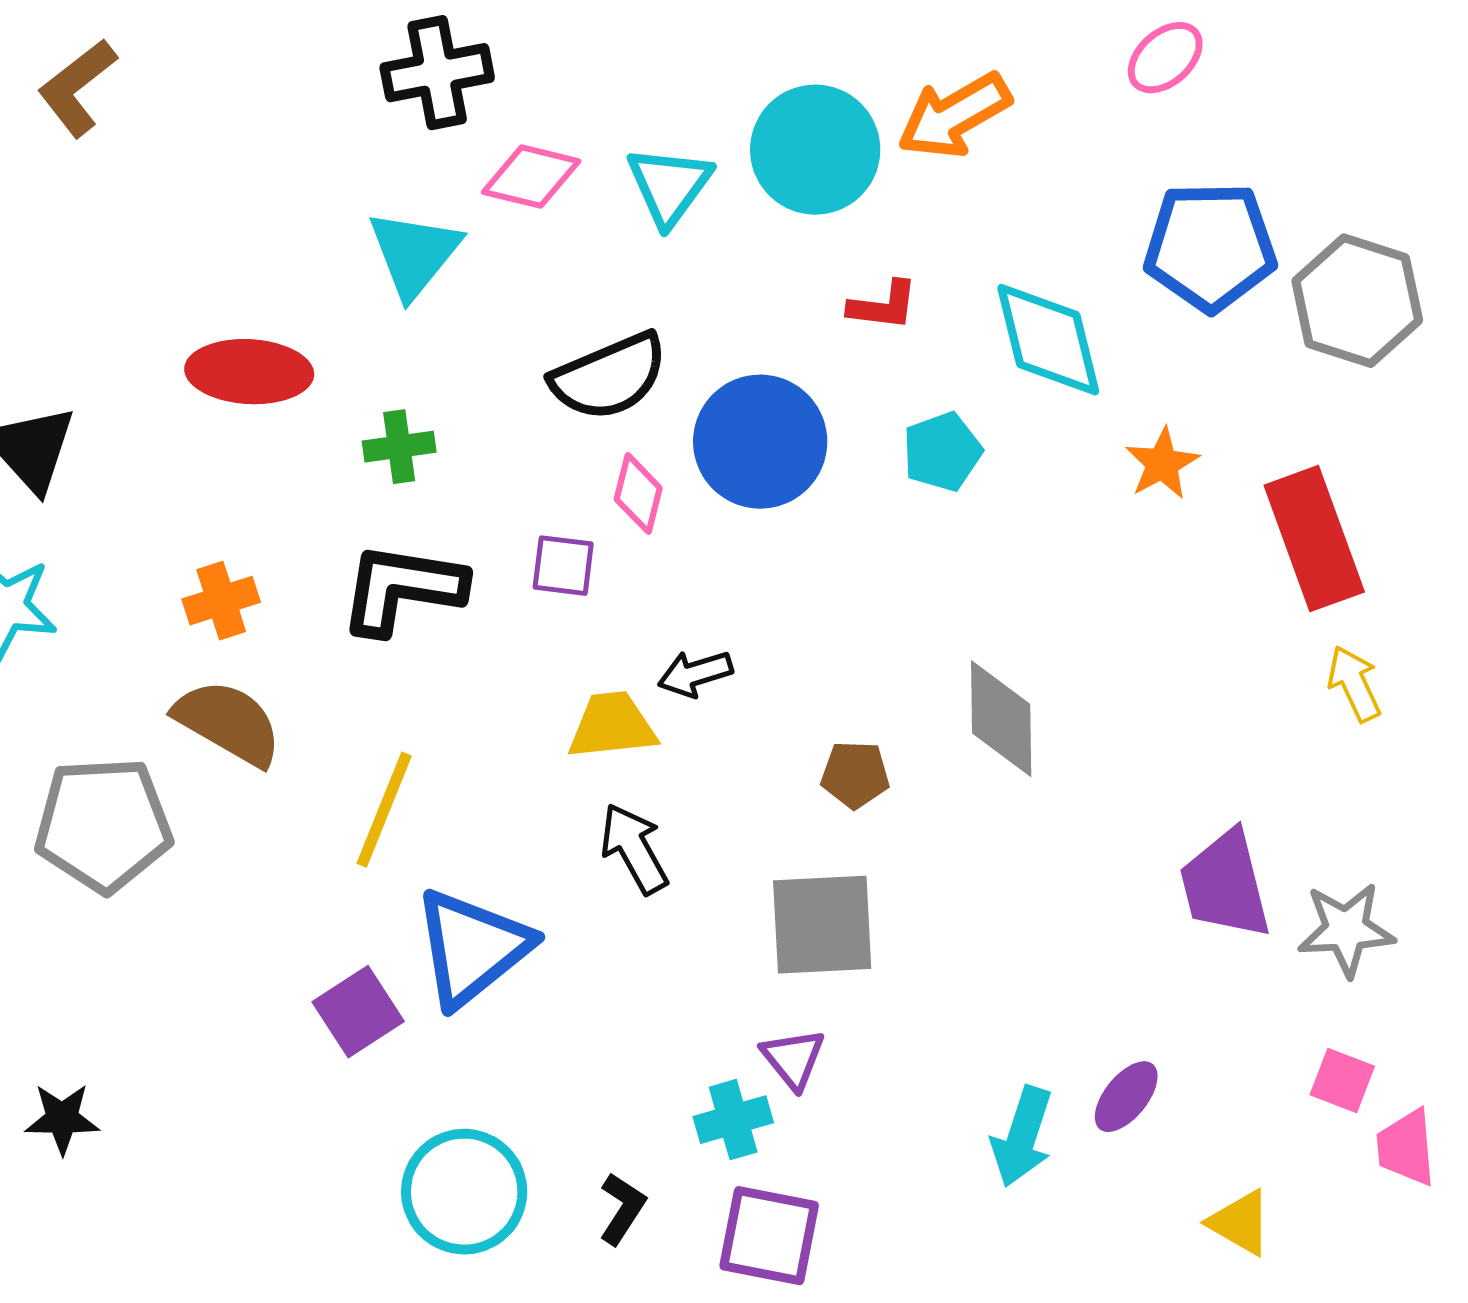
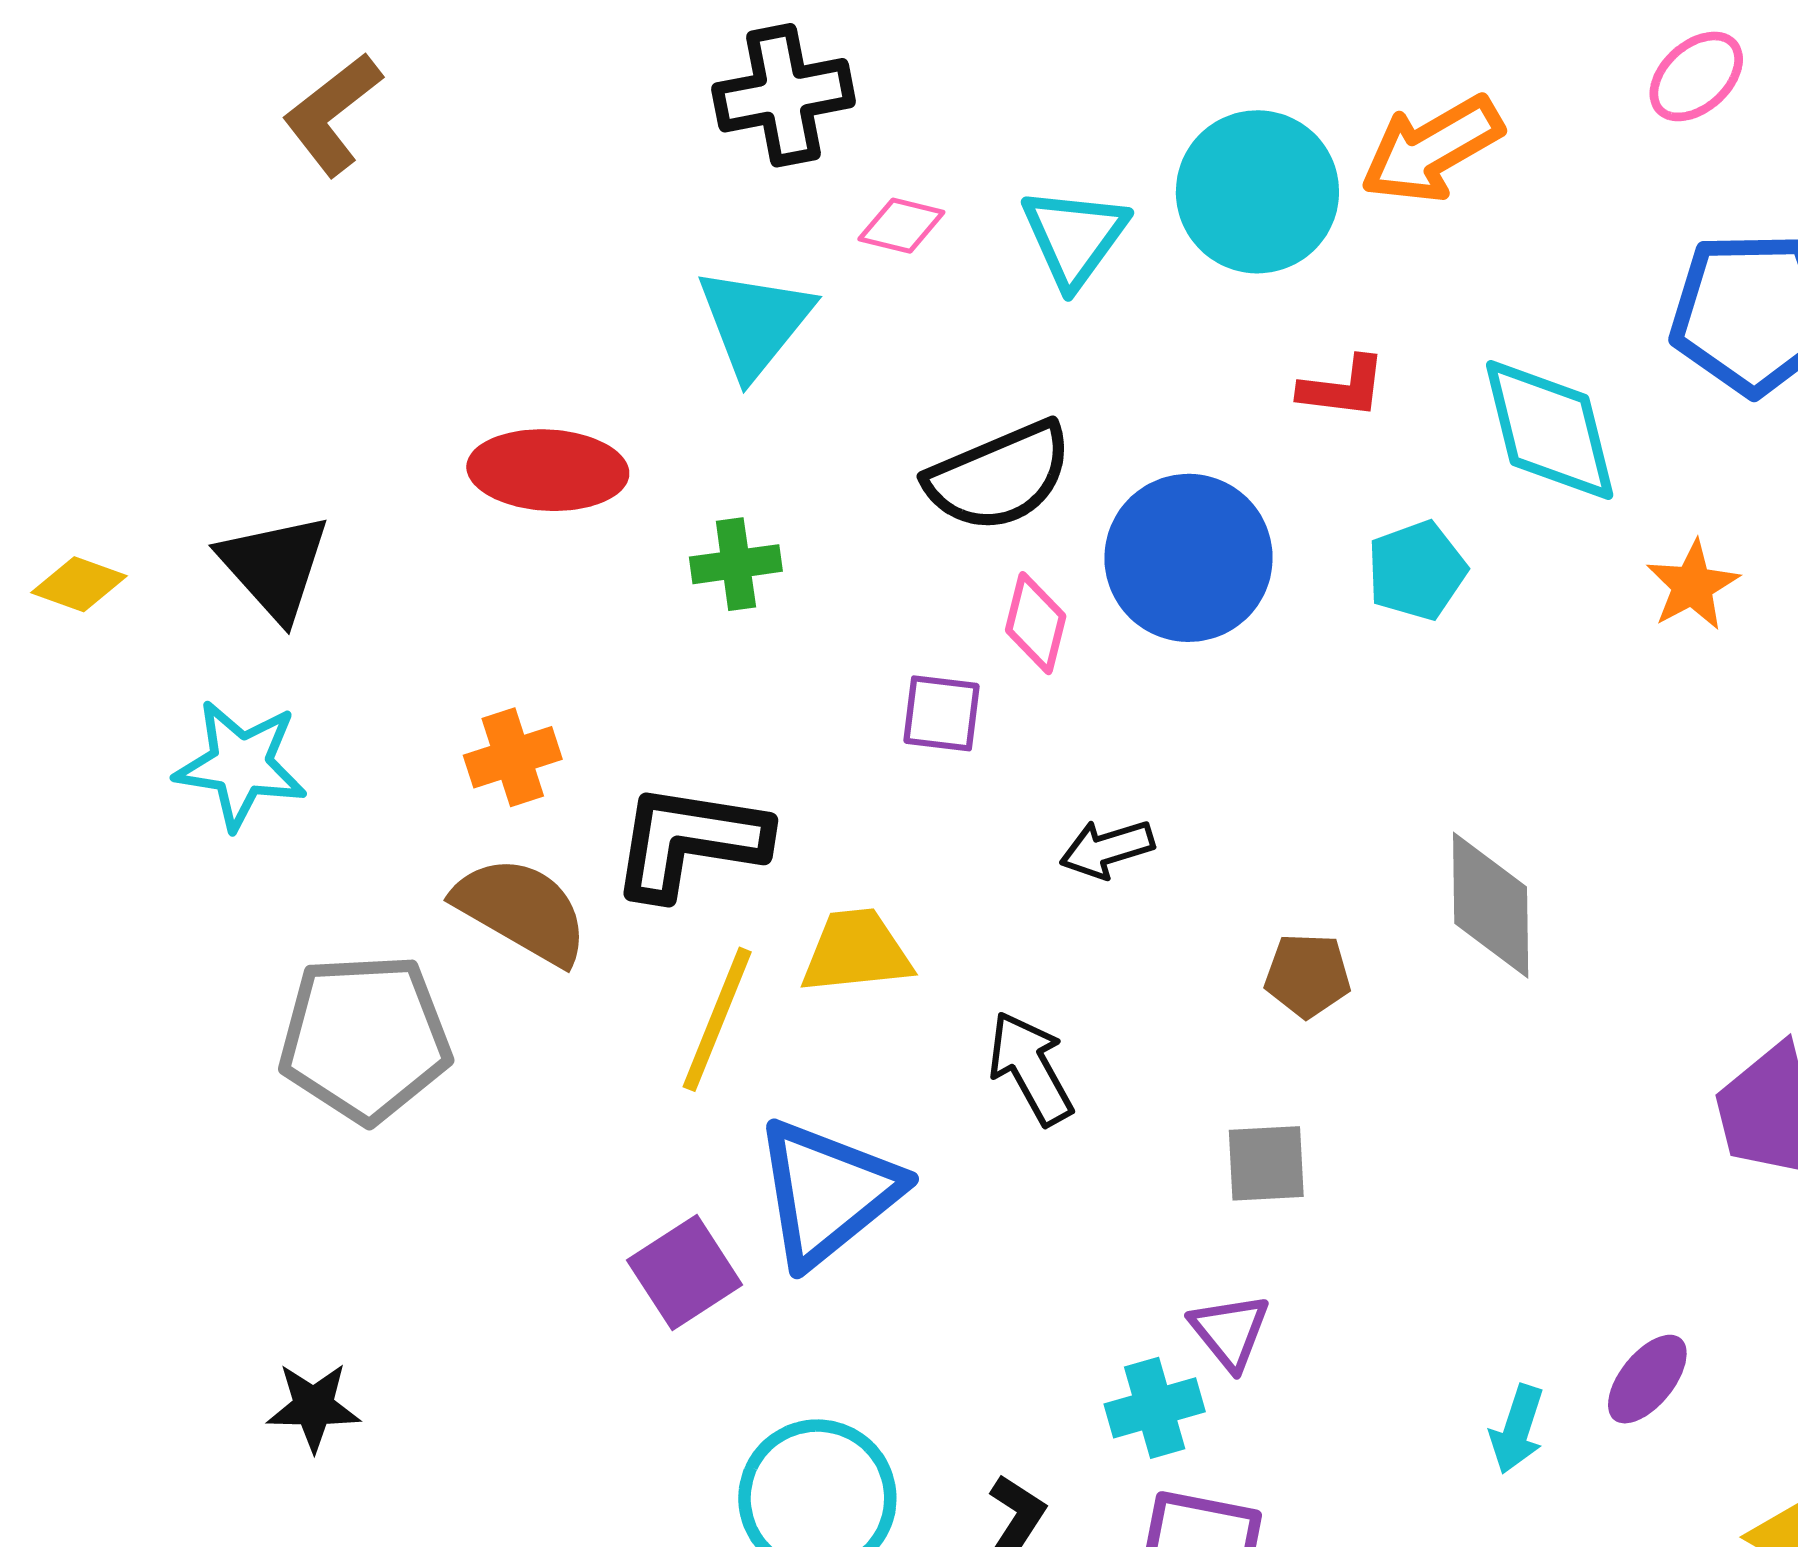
pink diamond: (531, 177) -> (901, 226), size x0.7
black L-shape: (402, 589) -> (690, 841), moved
yellow trapezoid: (612, 726) -> (856, 952), moved
gray square: (822, 925) -> (1266, 1163), size x0.6
cyan arrow: (1022, 1137) -> (1517, 1429), size x0.7

